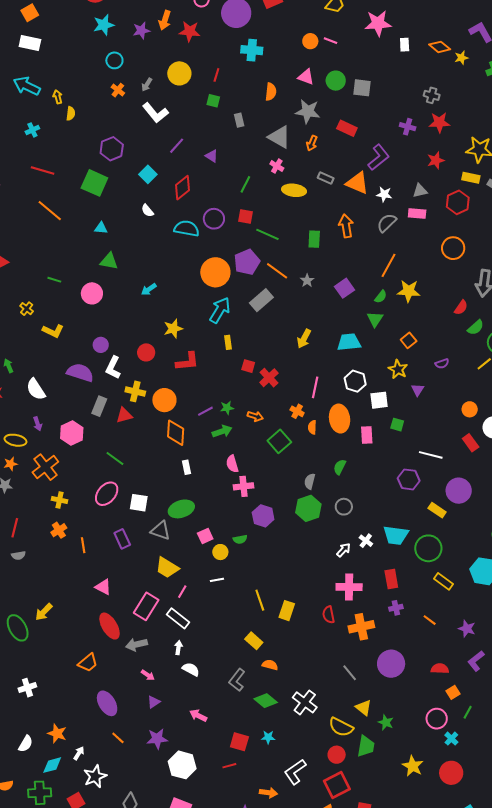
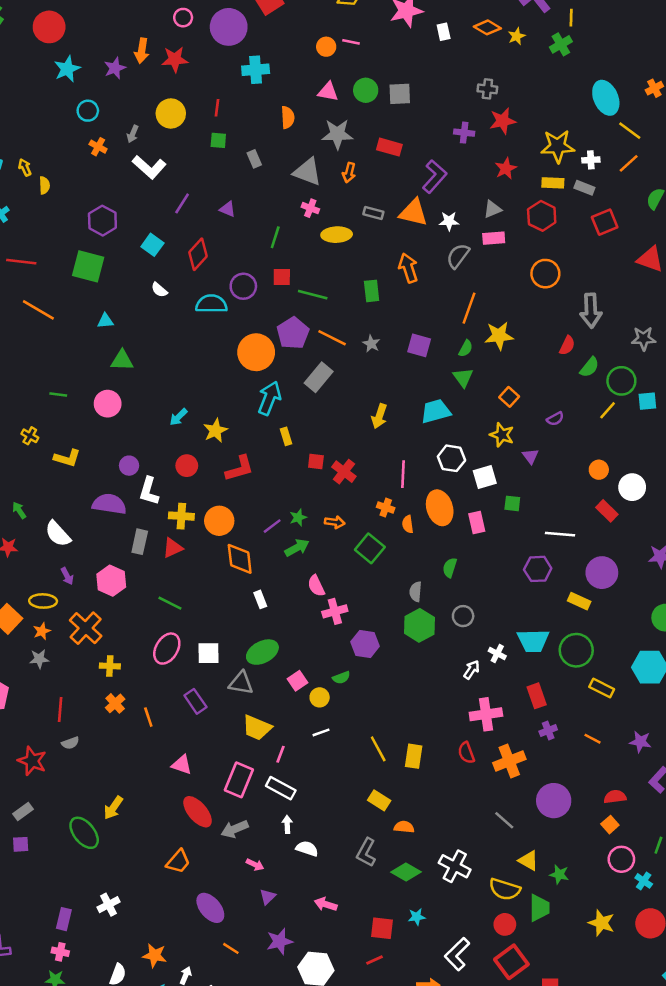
purple square: (344, 288) -> (419, 345), turned -30
cyan arrow: (149, 289) -> (178, 417), moved
orange square: (453, 692) -> (610, 825), moved

